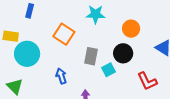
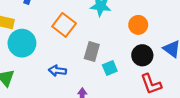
black circle: (123, 53) -> (142, 55), moved
blue arrow: (61, 76) -> (57, 71), turned -70

